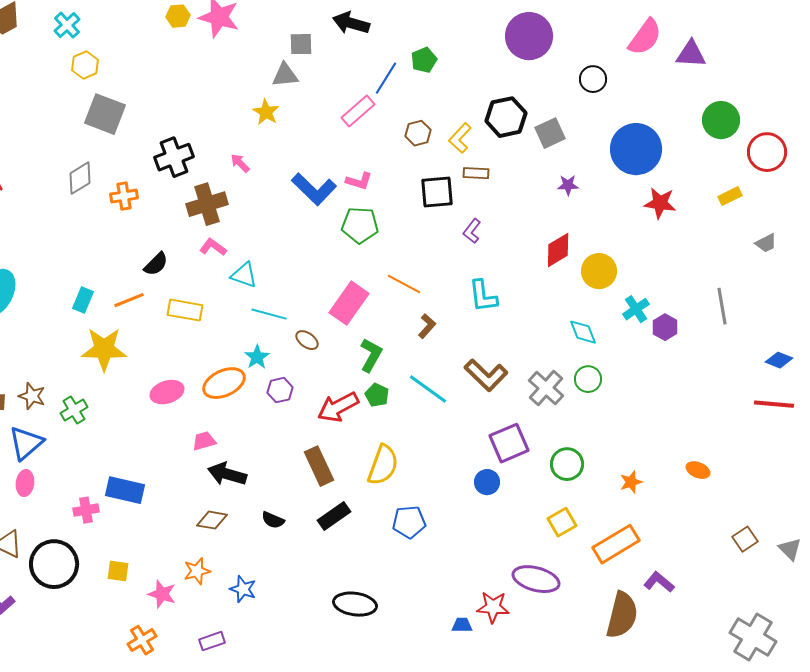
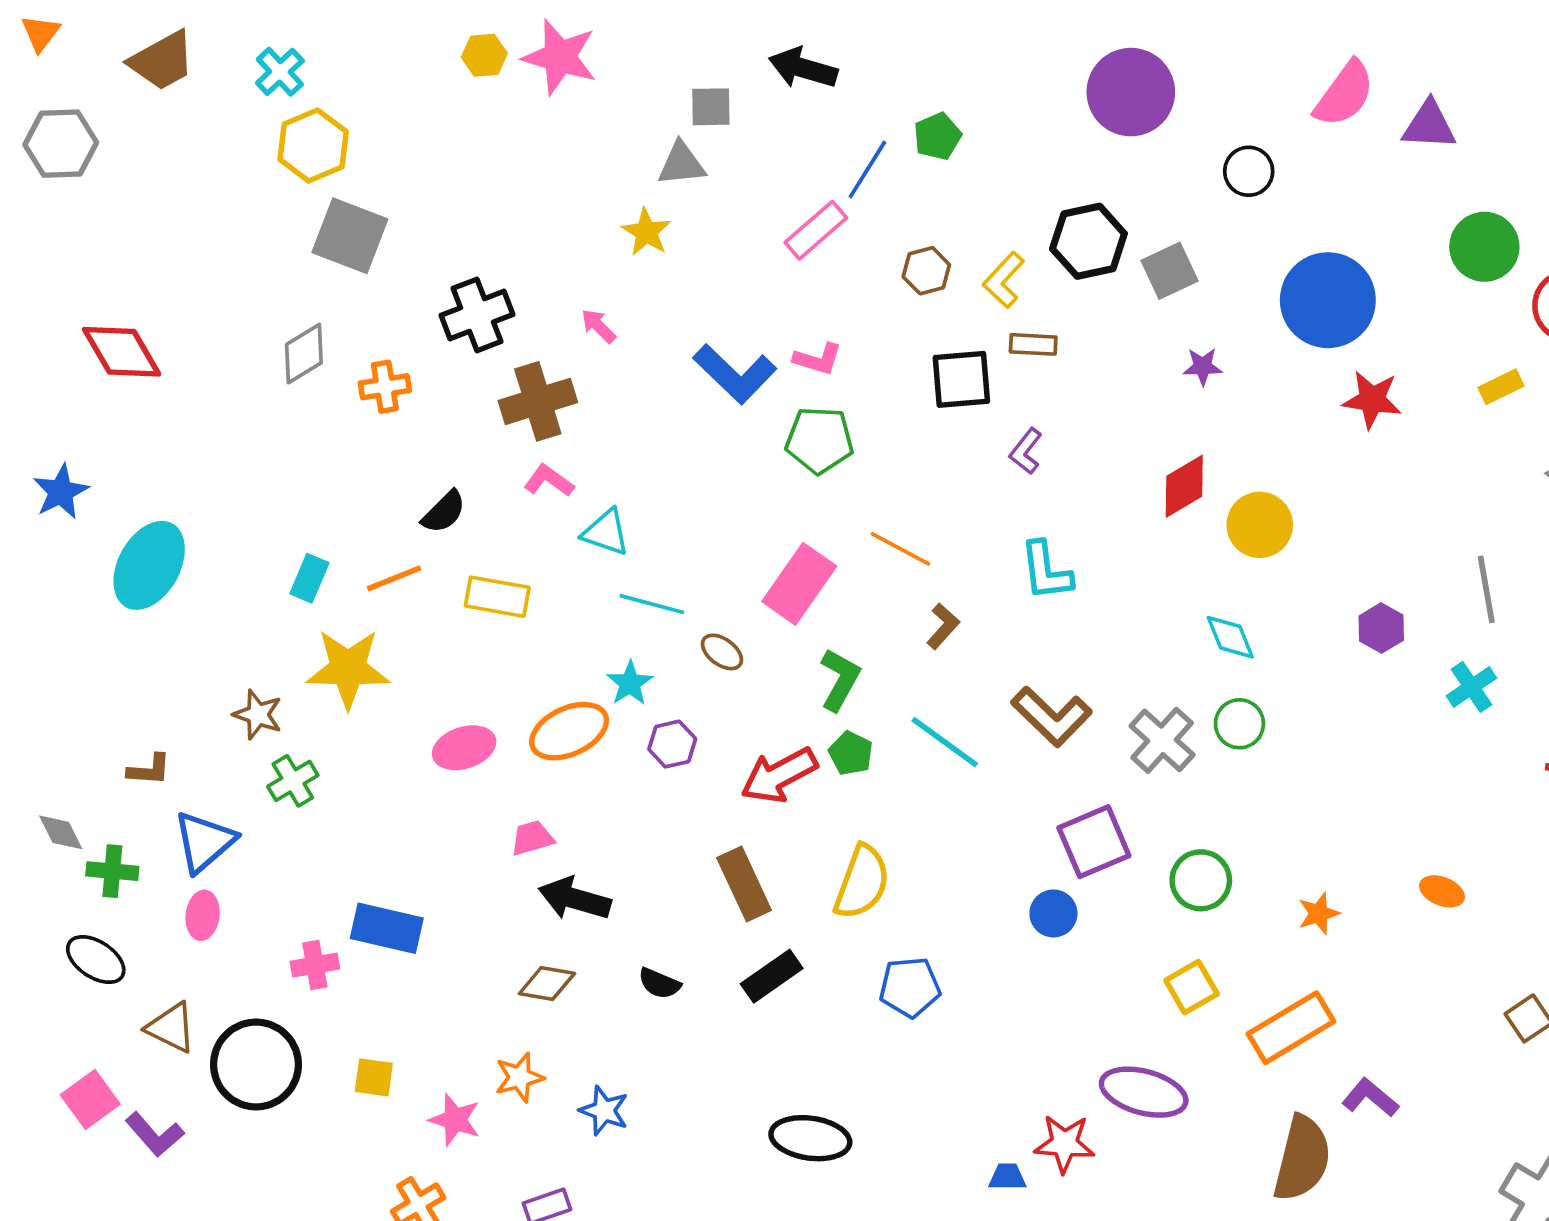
yellow hexagon: (85, 65) -> (313, 145), size x1.4
cyan cross: (636, 309) -> (1472, 687), moved
brown star: (32, 396) -> (258, 715), moved

